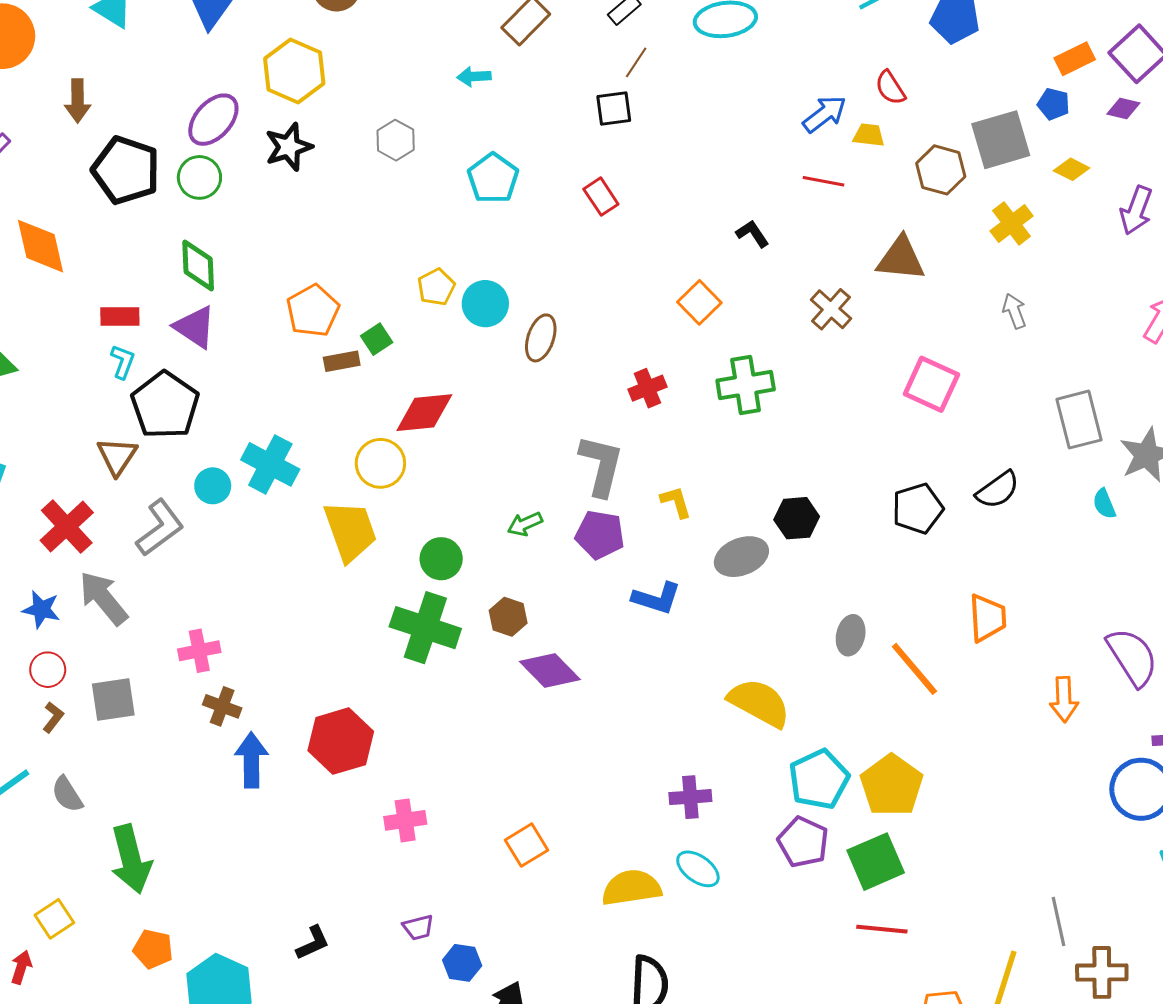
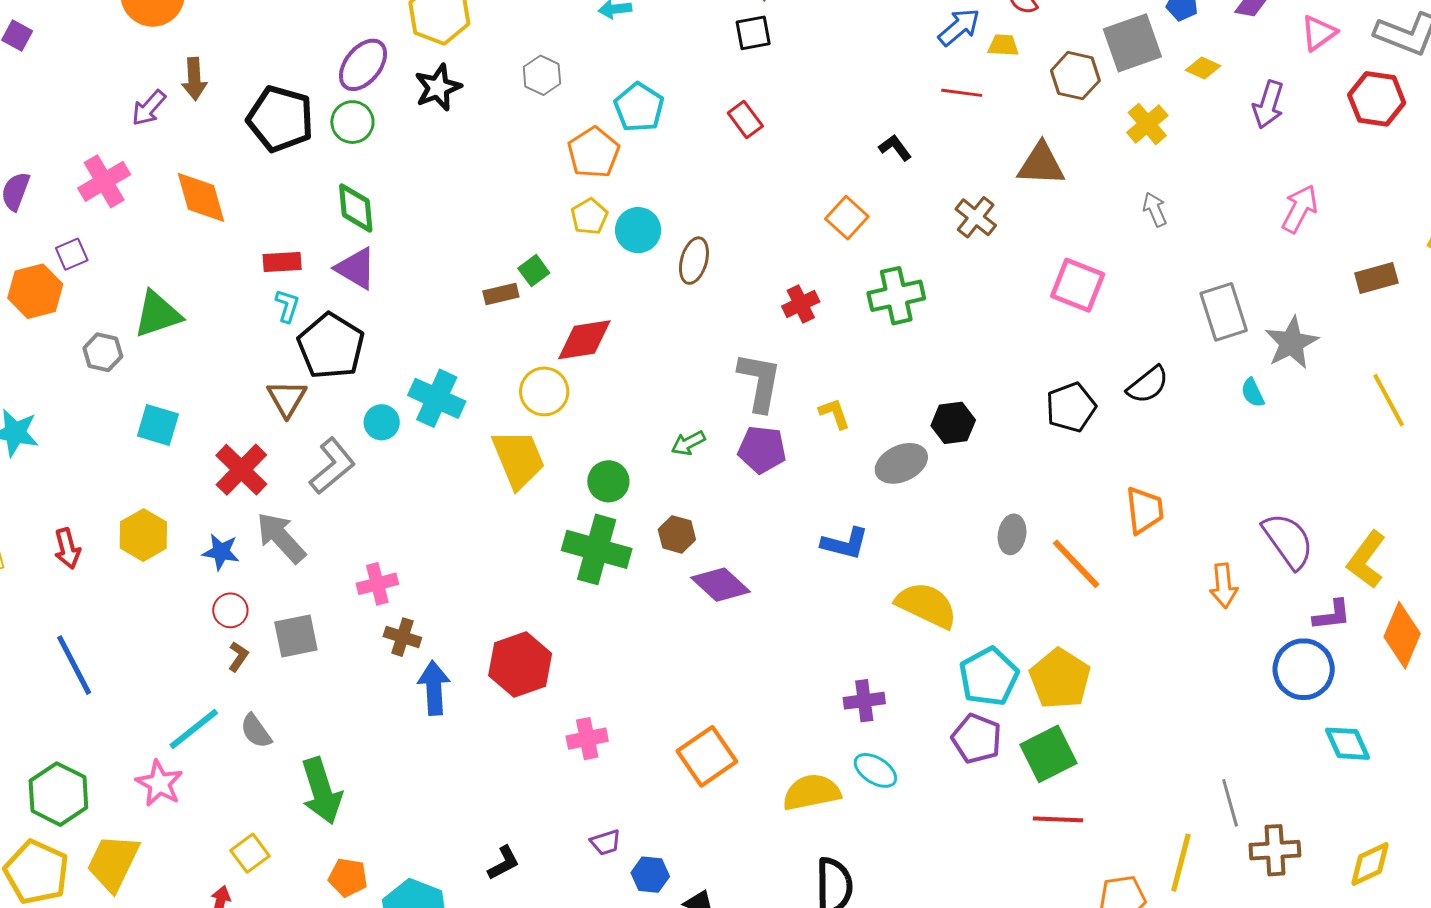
brown arrow: (78, 101) -> (194, 79), moved
orange pentagon: (313, 311) -> (594, 153), moved
blue L-shape: (657, 598) -> (845, 544), moved
orange square: (527, 845) -> (707, 756), size x1.4

